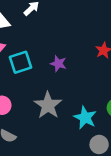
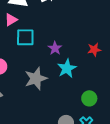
cyan star: (85, 118) -> (67, 68), moved

